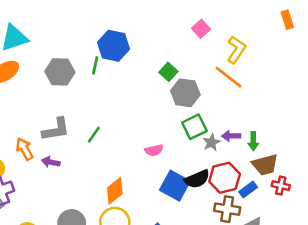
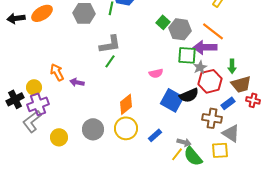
green square: (168, 72) -> (163, 22), moved
orange line: (228, 77) -> (213, 31), moved
green square: (194, 127) -> (187, 55), turned 30
gray L-shape: (56, 129) -> (110, 44), moved
purple arrow: (231, 136) -> (205, 47), moved, size x1.6
red hexagon: (225, 178) -> (210, 81), moved

